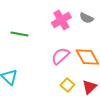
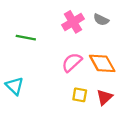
yellow square: (67, 85) -> (80, 95), turned -32

